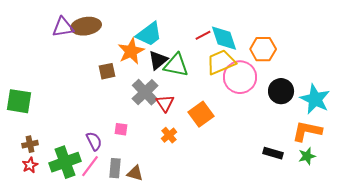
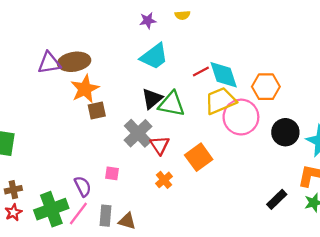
cyan trapezoid: (149, 34) -> (154, 56), moved
orange star: (131, 51) -> (85, 89), moved
black rectangle: (273, 153) -> (277, 199), turned -60

